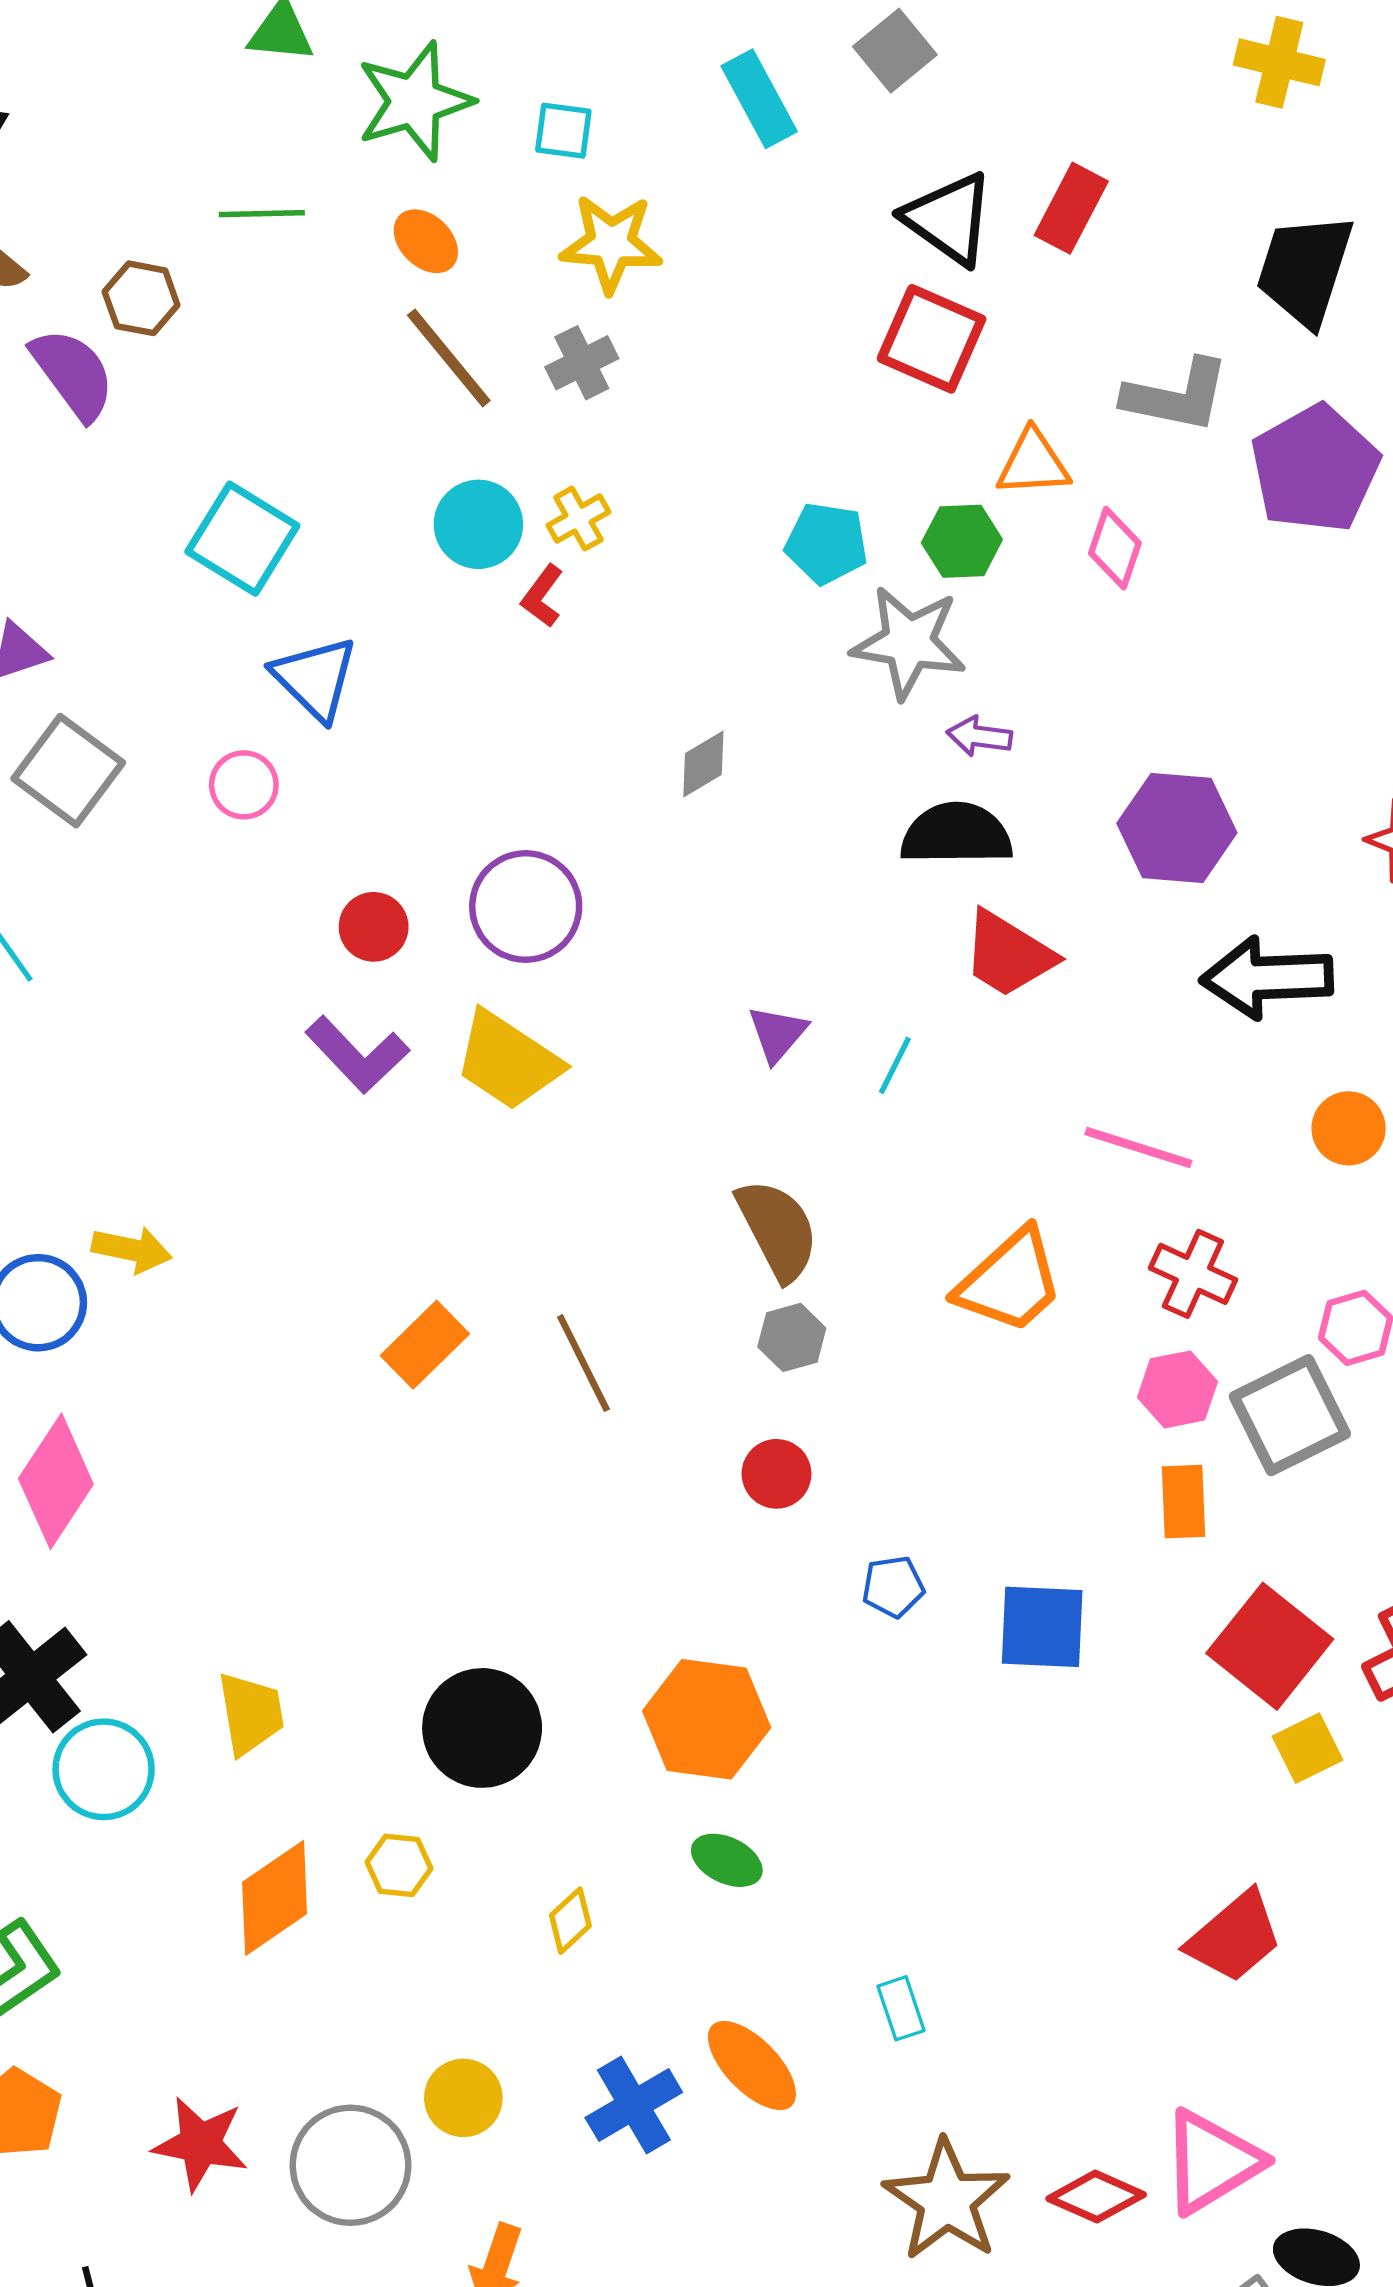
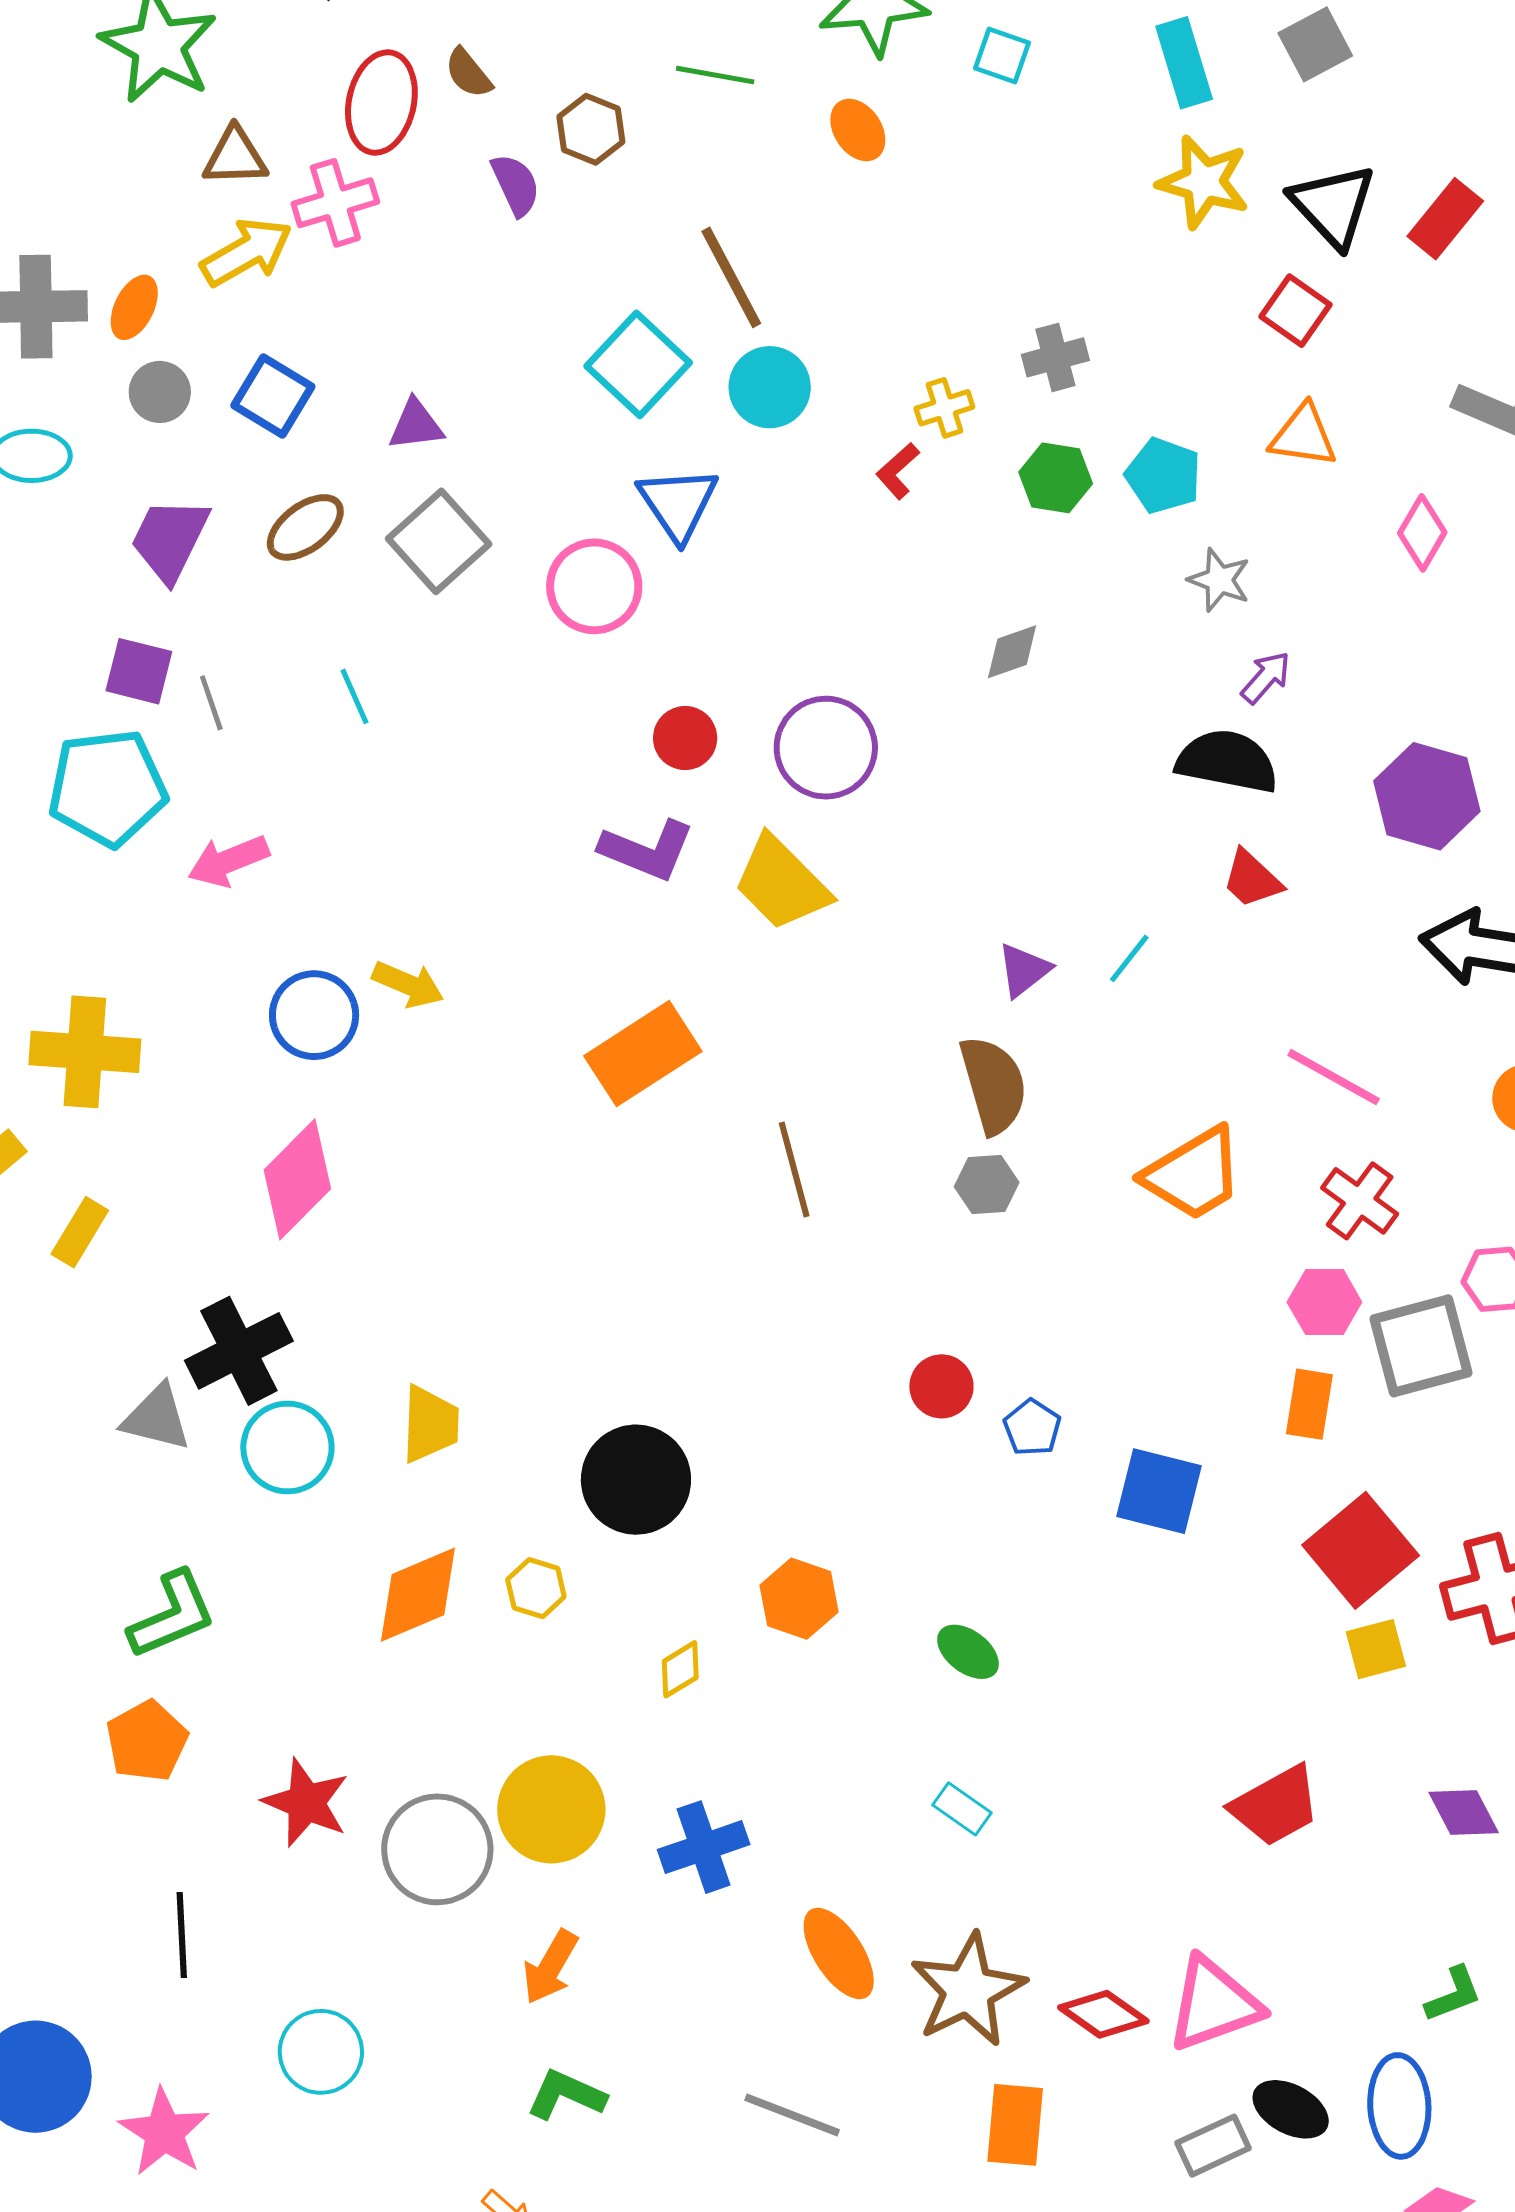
yellow star: (611, 243) -> (1204, 182), moved
red square: (932, 339) -> (1296, 311), size x0.7
brown line: (449, 358) -> (731, 277), moved
gray cross: (582, 363) -> (1055, 357), moved
purple semicircle: (73, 374) -> (516, 185), size x0.7
orange triangle: (1033, 463) -> (1303, 436), moved
cyan circle: (478, 524) -> (770, 387), moved
green hexagon: (962, 541) -> (1056, 478), moved
gray star: (909, 642) -> (1219, 580), size x0.6
purple arrow: (979, 736) -> (1266, 677), turned 112
pink circle: (244, 785) -> (594, 586), size x1.5
red trapezoid: (1008, 954) -> (1252, 879), size x0.7
purple triangle: (777, 1034) -> (1024, 970), moved
purple L-shape: (357, 1055) -> (647, 850), turned -36
orange rectangle: (425, 1345) -> (643, 1054), moved, size x1.4
red circle: (776, 1474) -> (941, 1386), moved
blue pentagon: (893, 1587) -> (1032, 1428), turned 30
orange hexagon: (707, 1719) -> (799, 1599), moved, size x0.7
green ellipse: (727, 1860) -> (968, 1652), moved
cyan rectangle: (901, 2008) -> (962, 1809), turned -48
orange ellipse: (752, 2065) -> (839, 1954), moved
yellow circle: (463, 2098) -> (551, 1809), size x1.5

